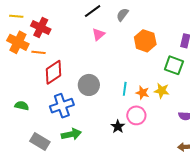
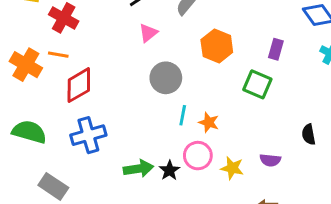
orange cross: (18, 42) -> (26, 65), moved
gray circle: (89, 85) -> (166, 78), moved
yellow star: (162, 91) -> (232, 168), moved
green semicircle: (22, 106) -> (29, 132), size x1.6
green arrow: (71, 134) -> (138, 169), moved

